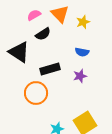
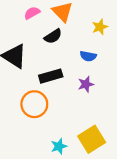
yellow star: (83, 22) -> (100, 27), moved
black semicircle: (43, 34) -> (53, 36), moved

